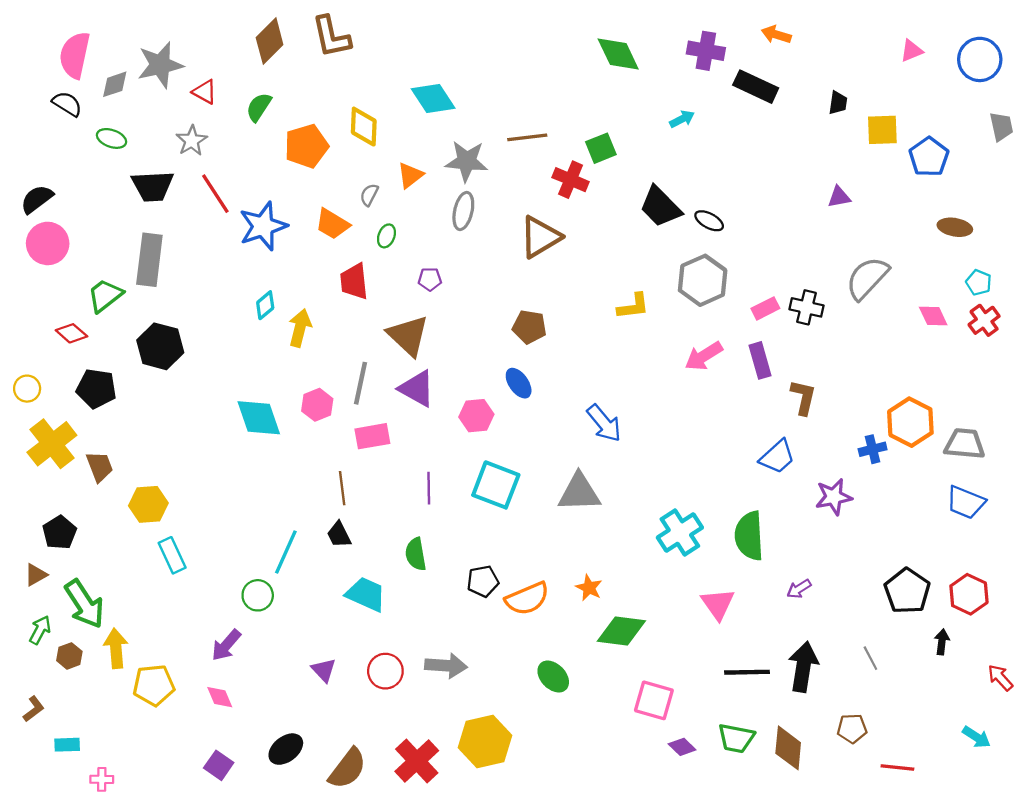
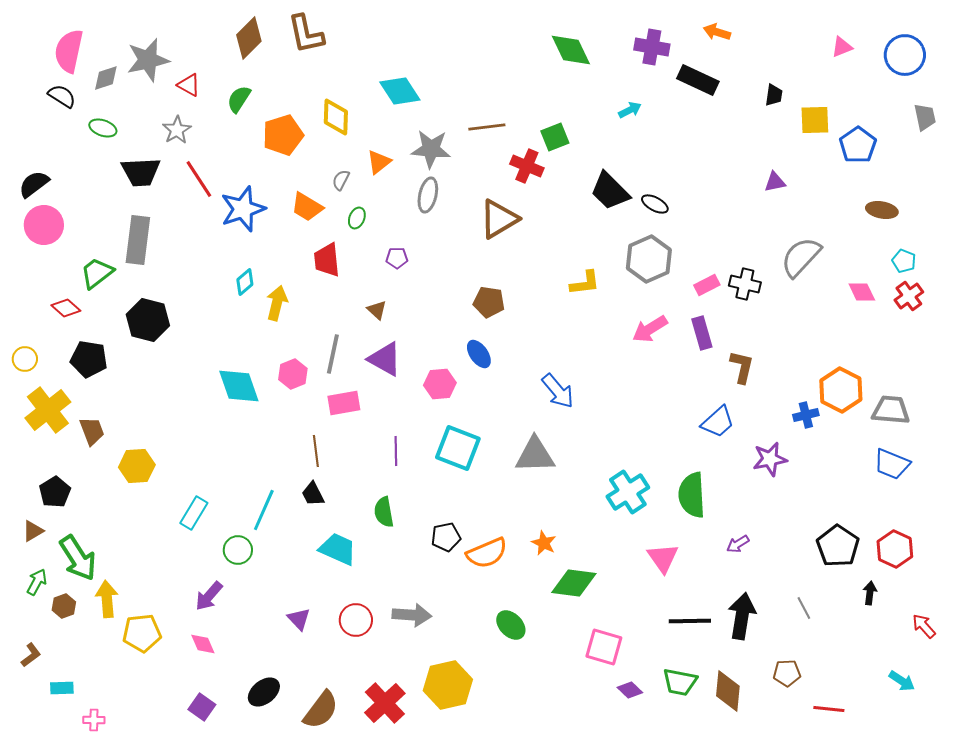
brown triangle: (408, 336) -> (377, 310), size x0.5
cyan rectangle: (172, 555) -> (194, 513), moved, turned 56

